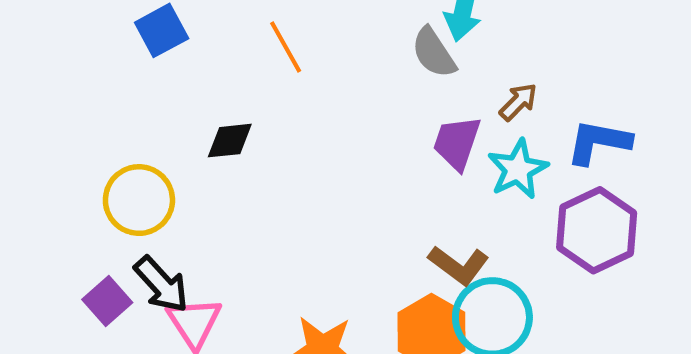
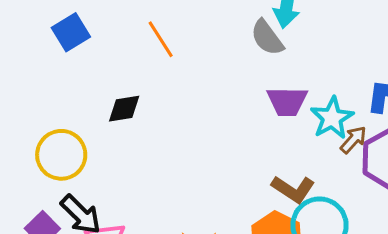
brown arrow: (518, 102) -> (353, 140), moved
purple trapezoid: (457, 143) -> (287, 101), turned -105

